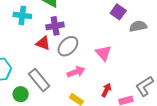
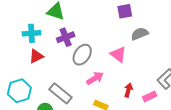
purple square: (118, 12) -> (125, 11), turned -35
gray semicircle: (138, 26) -> (140, 34), moved
red triangle: (43, 43) -> (36, 56), moved, turned -35

